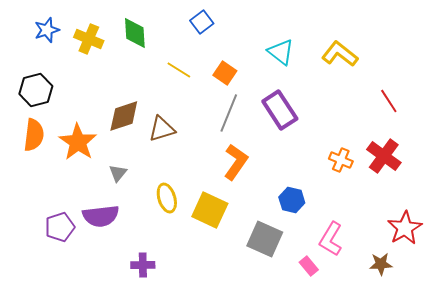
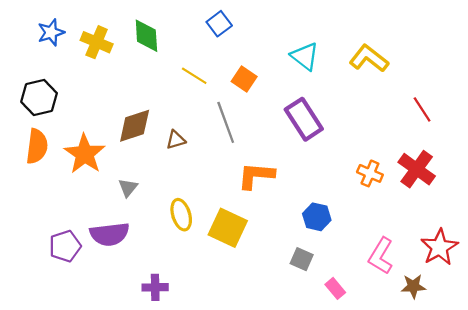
gray line: (229, 113) -> (226, 122), moved, turned -42
brown triangle: (162, 129) -> (176, 140), size x0.7
orange L-shape: (236, 162) -> (256, 176), turned -120
gray square: (265, 239) -> (302, 259), moved, size x0.6
pink L-shape: (331, 239) -> (381, 256), moved

